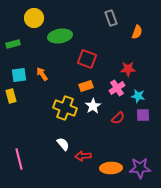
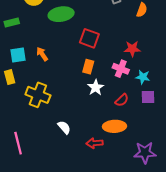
orange rectangle: (86, 86) -> (88, 67), turned -56
pink cross: (117, 88) -> (121, 69), turned -35
yellow cross: (65, 108) -> (38, 95), moved
red arrow: (83, 156) -> (95, 143), moved
orange ellipse: (111, 168) -> (114, 126), moved

